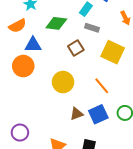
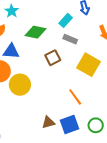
yellow circle: (63, 82) -> (20, 85), moved

